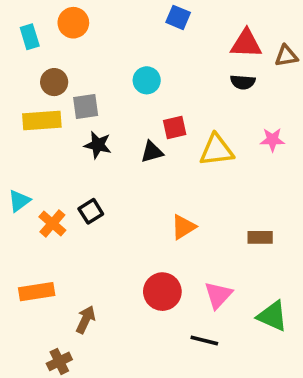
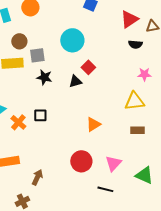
red triangle: (246, 44) -> (129, 19), turned -36
cyan circle: (147, 80) -> (72, 40), size x1.5
black semicircle: (243, 82) -> (135, 44), moved
red square: (175, 127) -> (88, 67), turned -32
yellow triangle: (217, 150) -> (134, 101), moved
black square: (91, 211) -> (40, 115), turned 32

